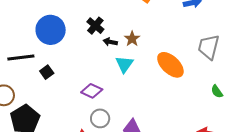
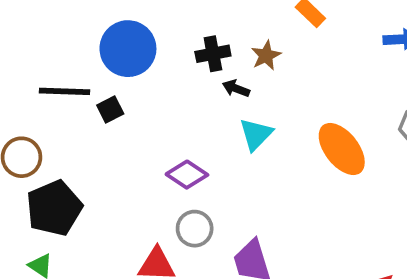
black cross: (95, 26) -> (213, 54), turned 30
brown star: (132, 39) -> (266, 56), moved
black square: (47, 72) -> (110, 109), moved

